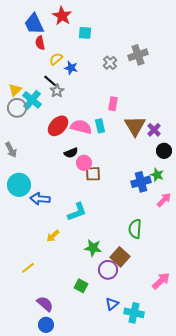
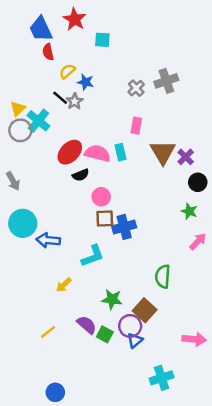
gray cross: (138, 55) -> (166, 81), moved
gray cross: (110, 63) -> (136, 88), moved
gray star: (57, 91) -> (75, 101), moved
black semicircle: (71, 153) -> (81, 175), moved
brown square: (93, 174) -> (105, 219), moved
blue cross: (141, 182) -> (124, 227), moved
yellow line: (28, 268) -> (48, 332), moved
pink arrow: (161, 281) -> (194, 339), turned 48
green square: (81, 286) -> (105, 334), moved
purple semicircle: (45, 304) -> (87, 325), moved
blue triangle: (112, 304) -> (135, 340), moved
cyan cross: (134, 313) -> (162, 378), turned -30

